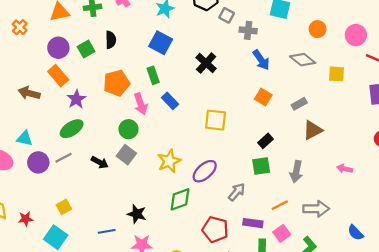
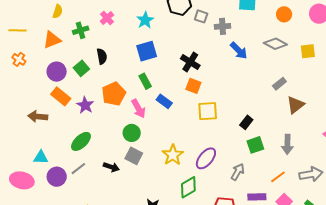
blue square: (161, 43) -> (147, 51), turned -35
orange square: (263, 97) -> (193, 86), moved
purple star: (76, 99) -> (85, 105), moved
black rectangle: (265, 141) -> (246, 122), moved

